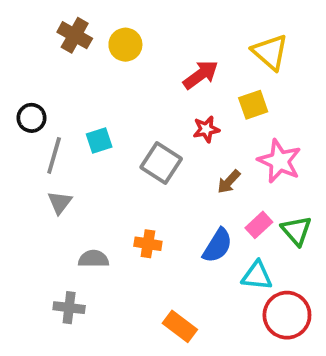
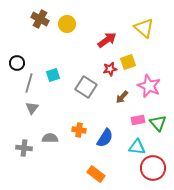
yellow square: (253, 105) -> (128, 62), moved
pink rectangle: (259, 225) -> (138, 120), turned 32
blue semicircle: (217, 246) -> (105, 138), moved
gray cross: (69, 308) -> (24, 148), moved

